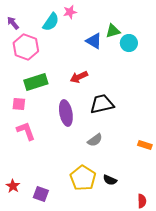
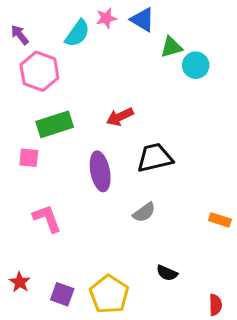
blue triangle: (94, 41) -> (143, 20), moved
pink L-shape: (26, 131) -> (47, 218), moved
yellow pentagon: (83, 178) -> (109, 294), moved

